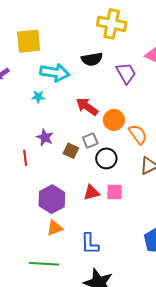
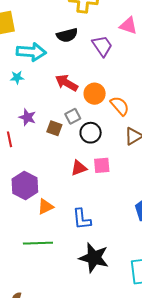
purple hexagon: (52, 199) -> (25, 186), moved

